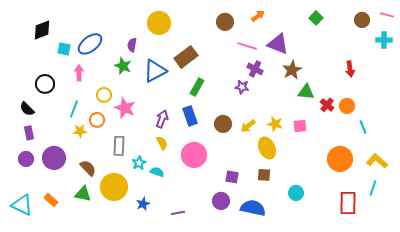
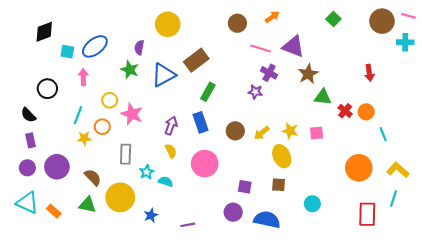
brown circle: (362, 20) -> (382, 21), size x1.5
cyan triangle: (22, 205) -> (27, 203), moved

